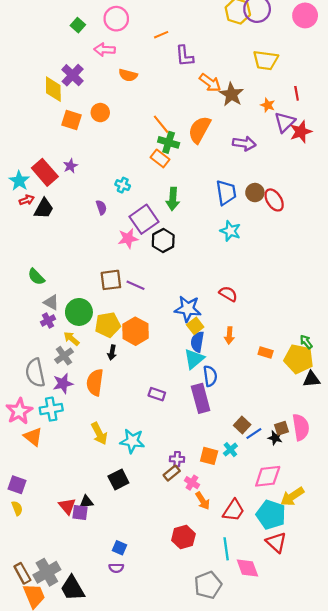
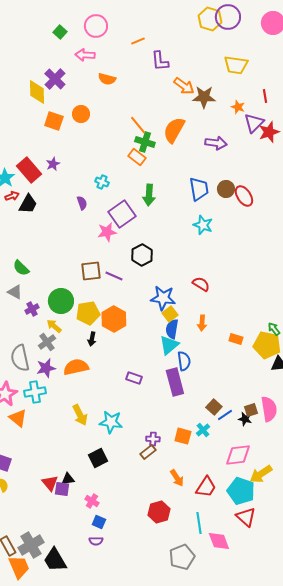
brown star: (231, 94) -> (204, 97), turned -30
black hexagon: (163, 241) -> (142, 255), moved
gray triangle: (51, 302) -> (15, 292), moved
orange semicircle: (95, 382) -> (76, 367), turned 70
pink cross: (192, 483) -> (92, 501), moved

